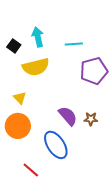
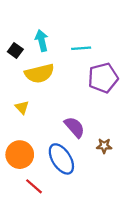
brown star: (91, 119) -> (104, 146), moved
orange circle: (18, 126) -> (20, 155), moved

